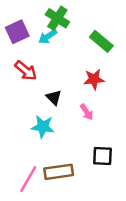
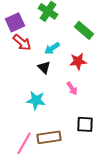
cyan arrow: (48, 37) -> (52, 48), moved
red arrow: (26, 71) -> (22, 42), moved
black triangle: (54, 97) -> (44, 67), moved

